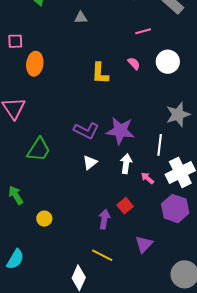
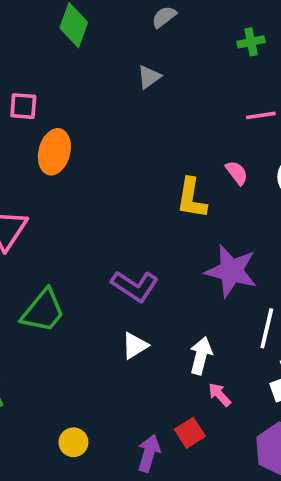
gray triangle: (81, 18) -> (149, 77), turned -40
yellow L-shape: (100, 73) -> (192, 198), moved
purple star: (120, 131) -> (231, 271), moved
pink arrow: (147, 178) -> (220, 395), moved
yellow circle: (44, 219) -> (73, 442), moved

